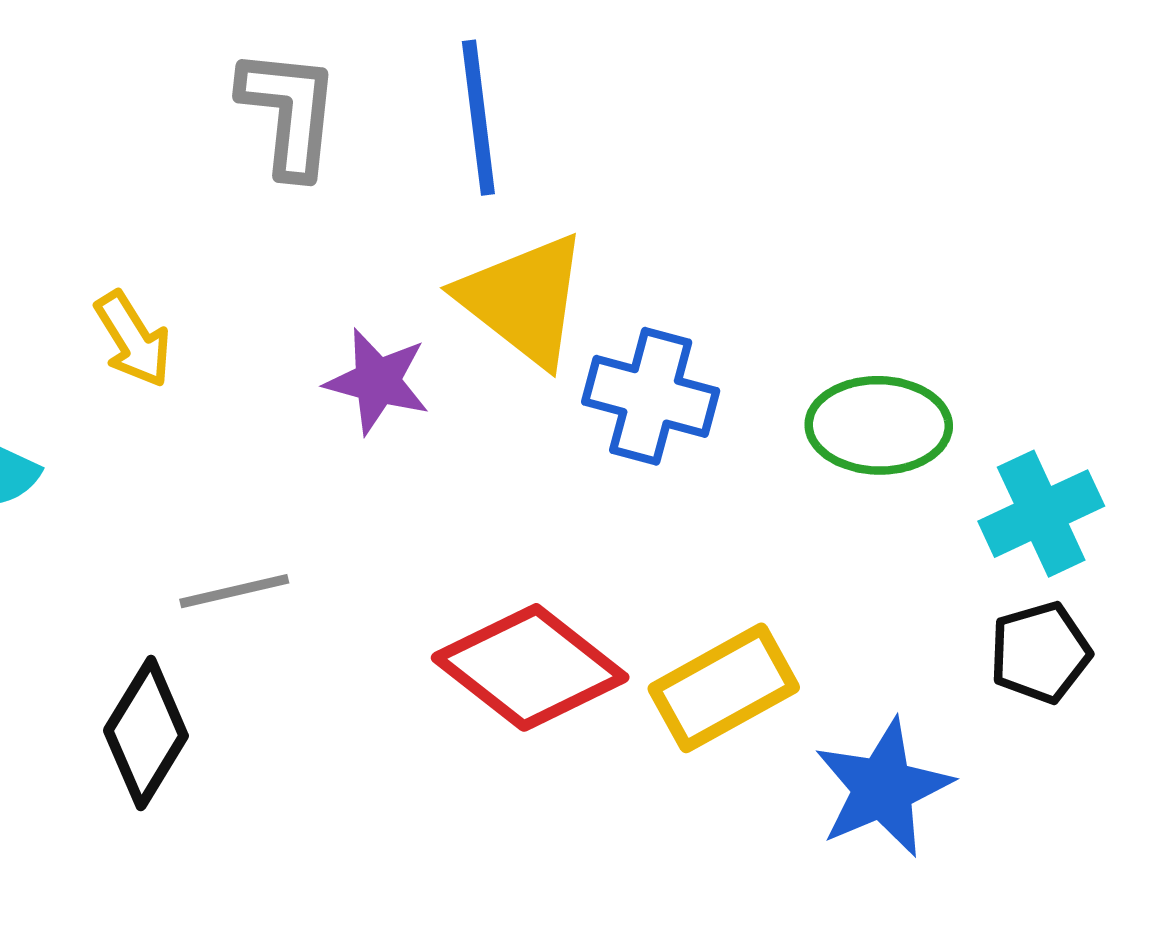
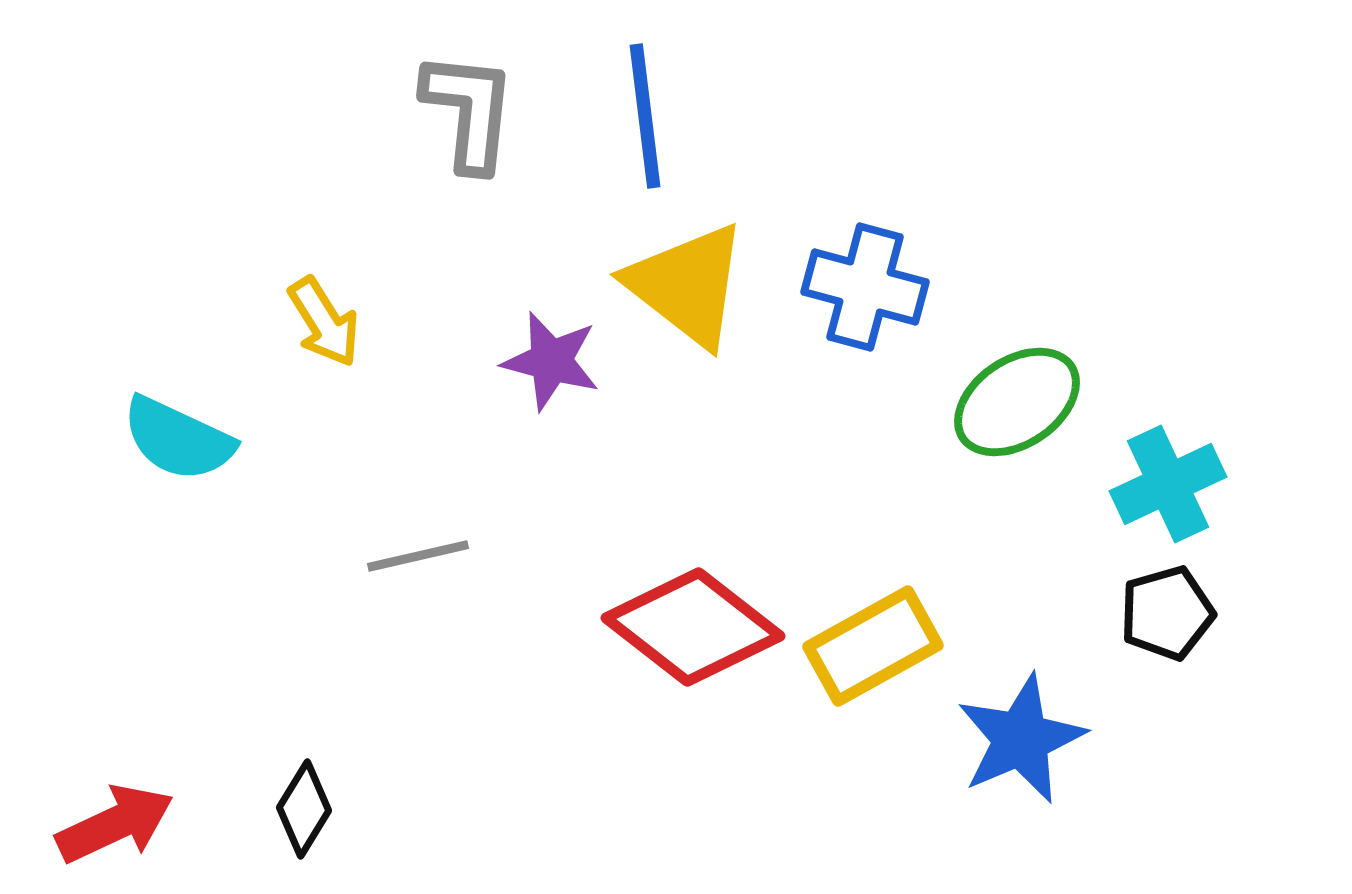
blue cross: (651, 396) -> (865, 287), moved
green ellipse: (879, 425) -> (1017, 402), turned -35
black diamond: (146, 733) -> (304, 809), moved, size x0.7

